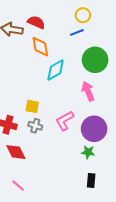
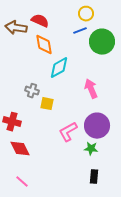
green circle: (95, 60) -> (102, 42), moved
yellow square: (32, 106) -> (47, 104), moved
pink L-shape: (65, 121) -> (68, 132), moved
gray cross: (35, 126) -> (32, 91), moved

